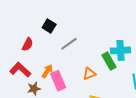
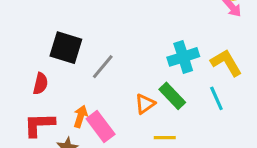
black square: (49, 26) -> (66, 48), size x1.5
green rectangle: (109, 61) -> (172, 96), moved
red L-shape: (20, 70) -> (39, 125), turned -30

